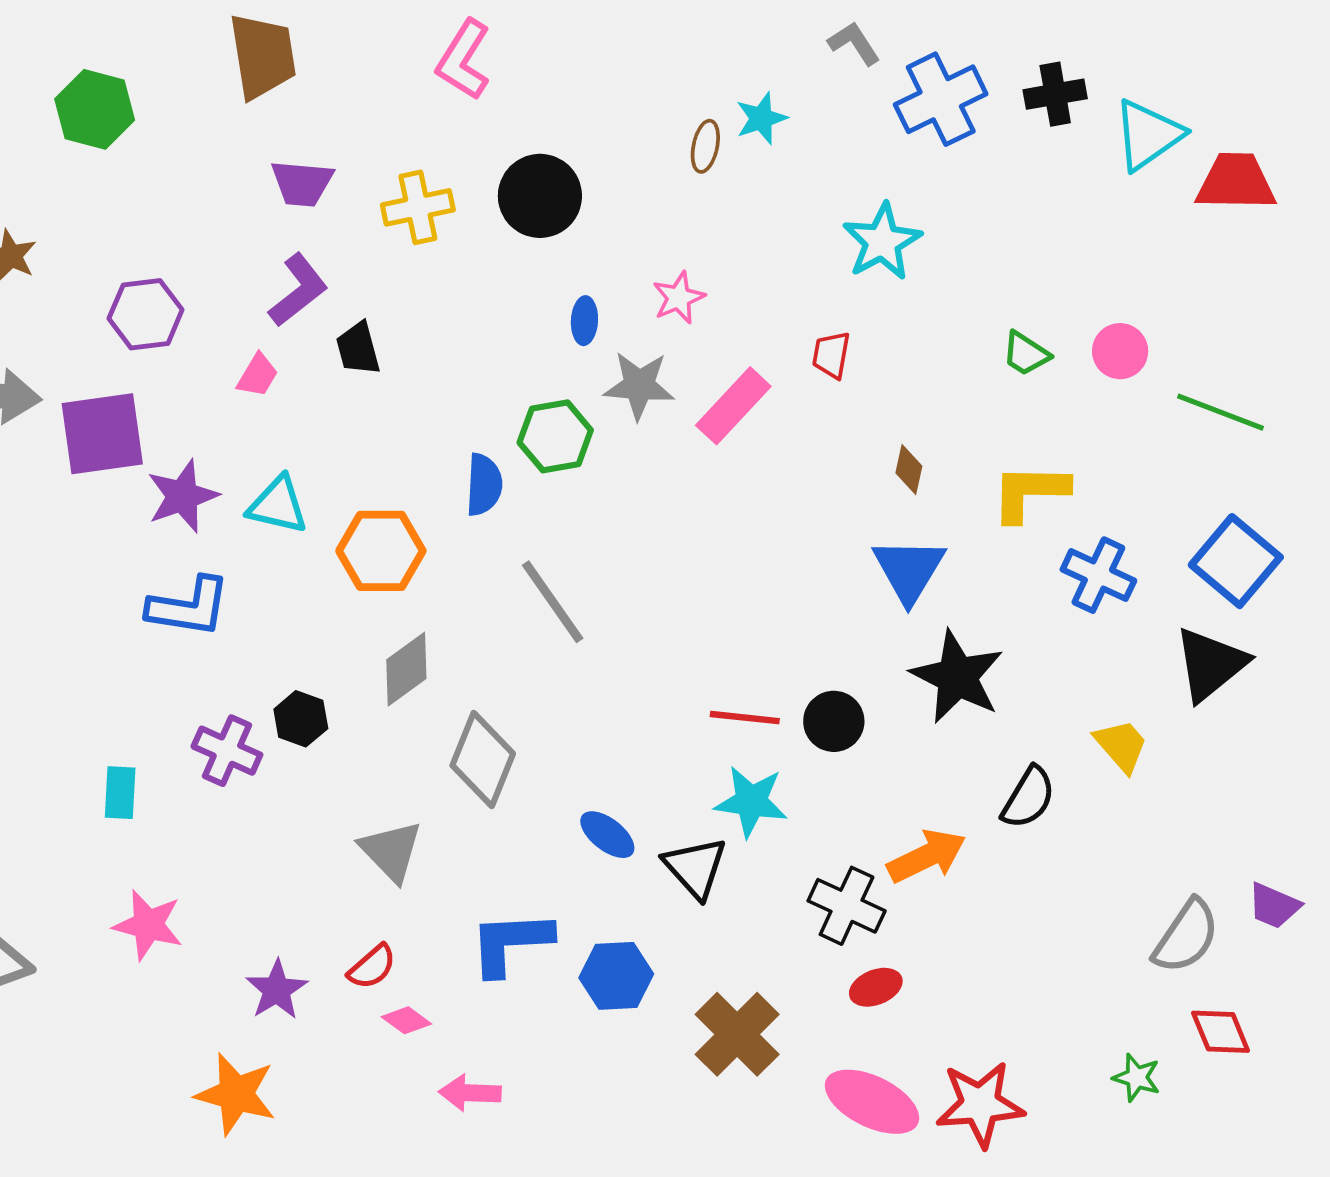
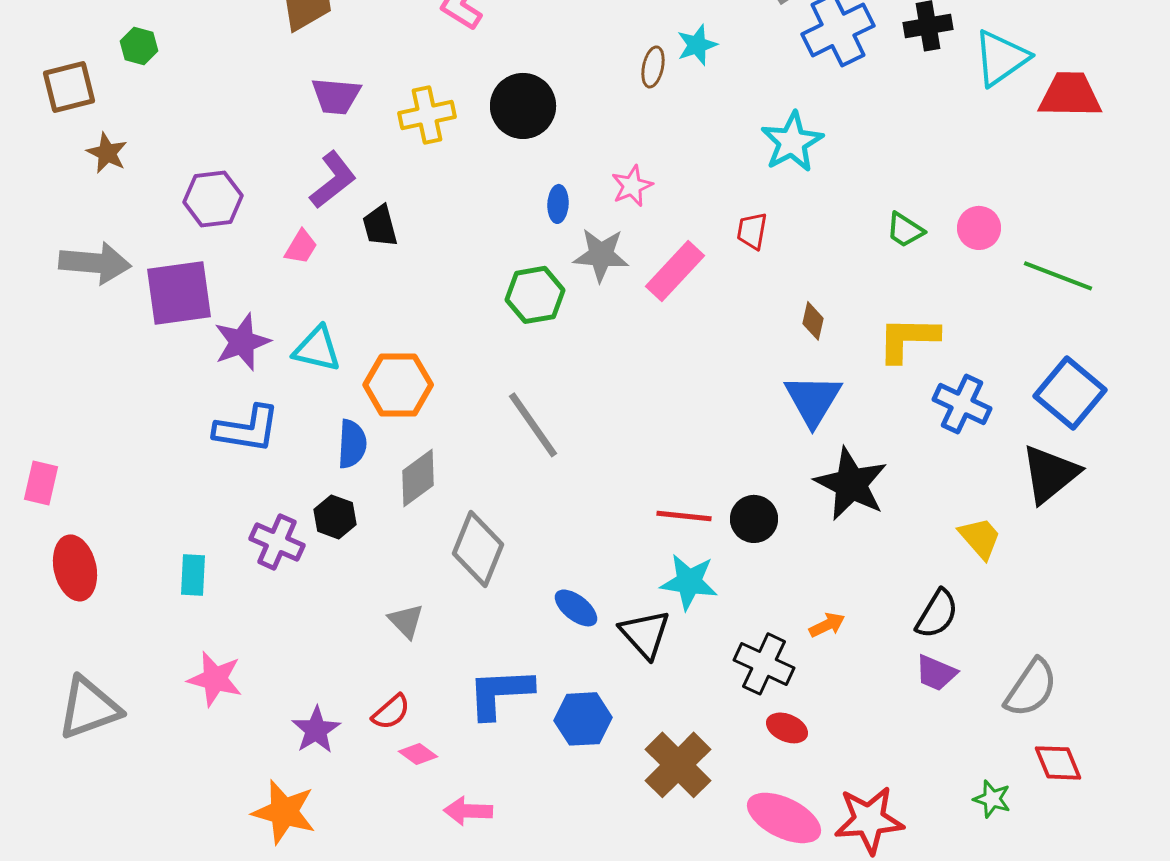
green hexagon: (95, 109) -> (139, 46), moved, size x0.6
blue semicircle: (484, 485) -> (352, 444), moved
black semicircle: (1028, 798) -> (937, 614), moved
gray triangle: (391, 851) -> (406, 621), size x0.7
orange arrow: (927, 856) -> (827, 625), size x0.6
purple trapezoid: (1274, 906) -> (936, 673), moved
red ellipse: (876, 987) -> (787, 728), turned 45

